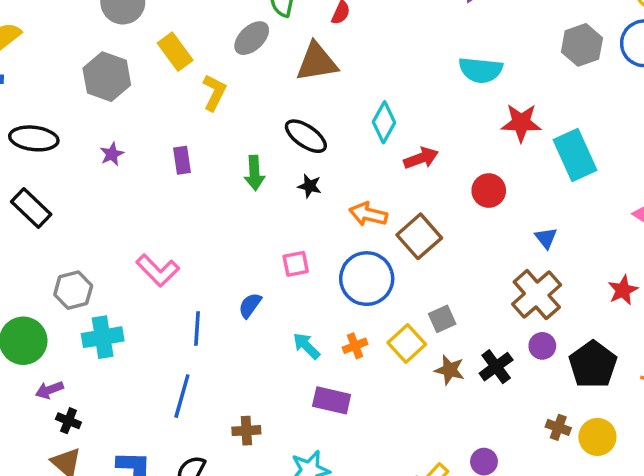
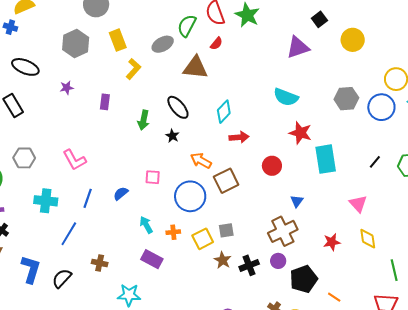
cyan cross: (103, 337) -> (46, 201), moved

